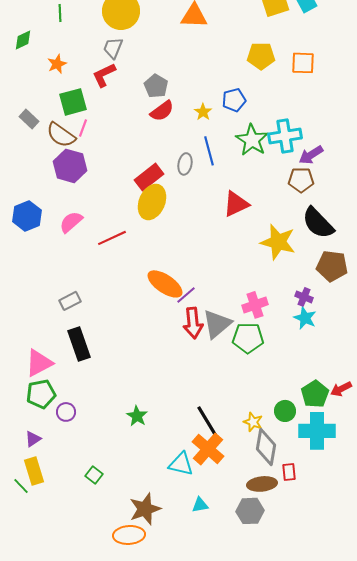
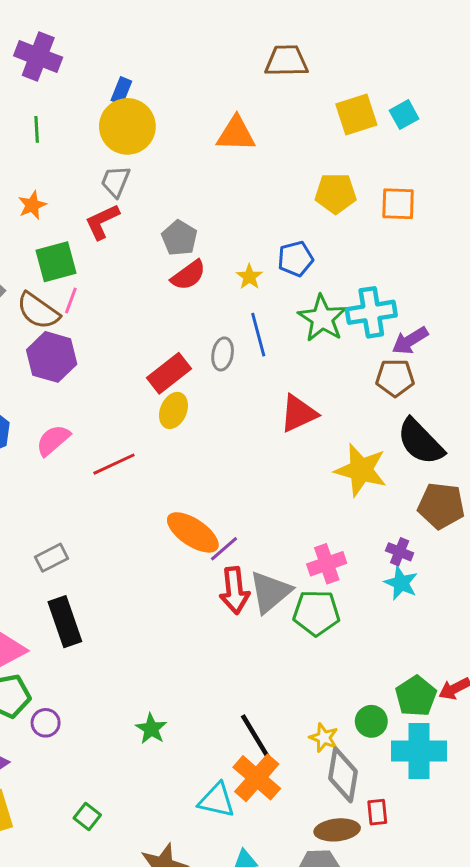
yellow ellipse: (152, 202) -> (173, 410), size x0.7

